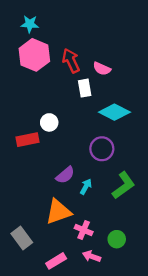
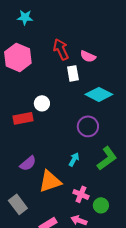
pink hexagon: (34, 55) -> (18, 57), moved
purple semicircle: (65, 175) -> (28, 163), moved
pink cross: (84, 230) -> (81, 194), moved

